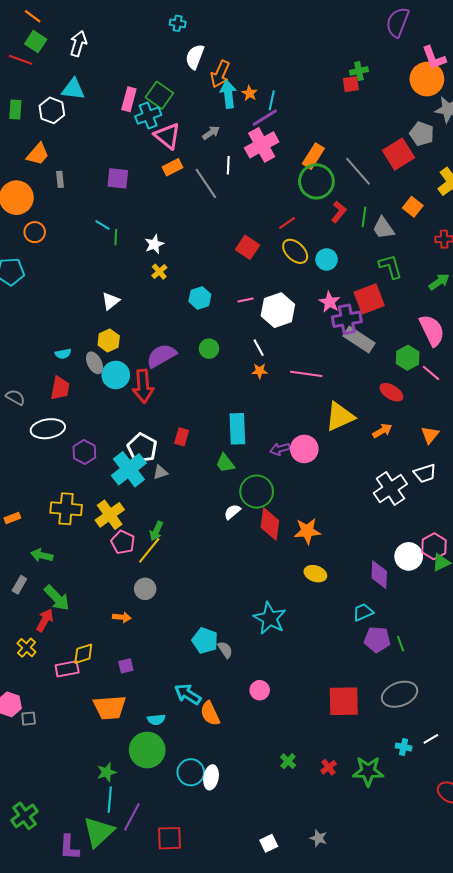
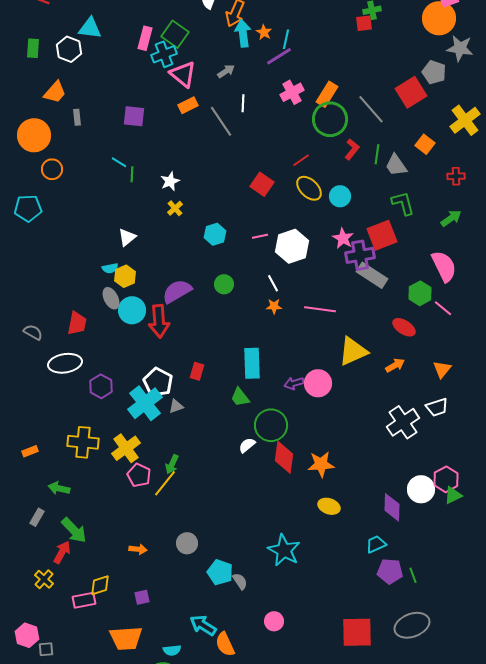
pink cross: (262, 145) -> (292, 92), moved, size x0.7
cyan semicircle: (63, 354) -> (110, 268), moved
gray circle: (145, 589) -> (187, 543), moved

